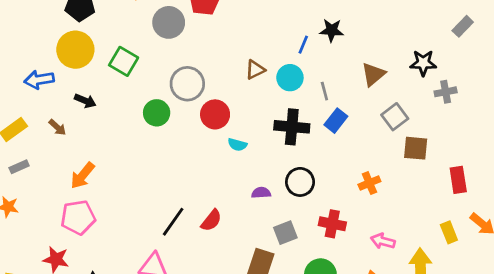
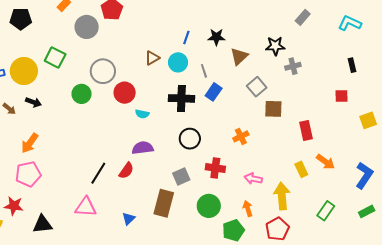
black star: (332, 30) -> (216, 37), moved
yellow circle: (75, 50) -> (24, 71), moved
black arrow: (85, 101) -> (33, 102), moved
purple semicircle: (261, 193) -> (143, 148), moved, size x1.5

